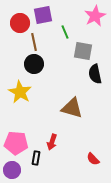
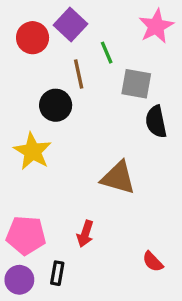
purple square: (43, 15) -> (70, 25), turned -36
brown line: (34, 42) -> (79, 74), moved
black rectangle: (36, 158) -> (57, 273), moved

